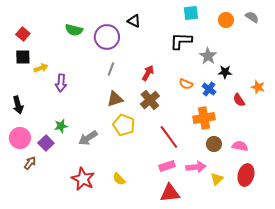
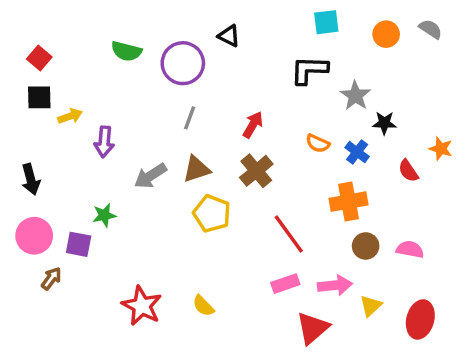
gray arrow: (88, 138) -> (150, 176), moved
purple square: (46, 143) -> (79, 244), turned -35
red ellipse: (246, 175) -> (420, 319), moved
red triangle: (170, 193) -> (313, 328), moved, turned -35

